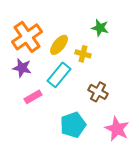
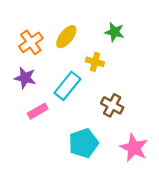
orange cross: (27, 37) -> (31, 42), size x0.7
yellow ellipse: (59, 45) -> (66, 37), moved

